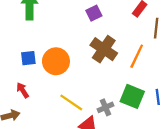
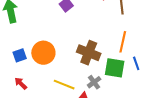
brown cross: (104, 49) -> (89, 53), moved
orange line: (137, 56) -> (123, 42), moved

